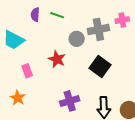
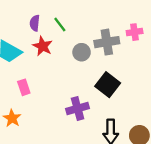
green line: (57, 15) -> (60, 24), turned 32
red star: (57, 59) -> (43, 46), moved
purple cross: (70, 101) -> (78, 108), moved

